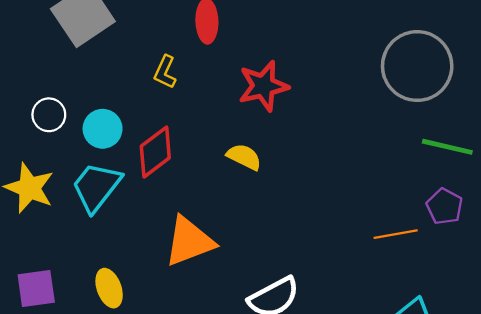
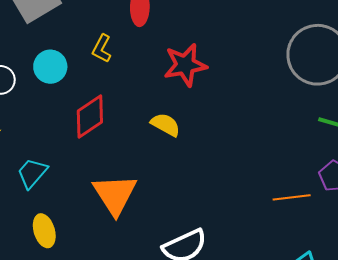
cyan circle: (103, 129) -> (50, 67), moved
cyan trapezoid: (96, 187) -> (32, 173), moved, size x0.7
orange triangle: (189, 241) -> (115, 194), turned -45

